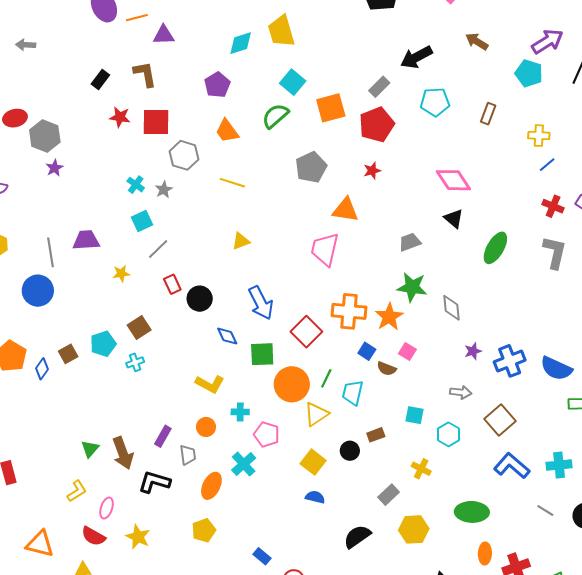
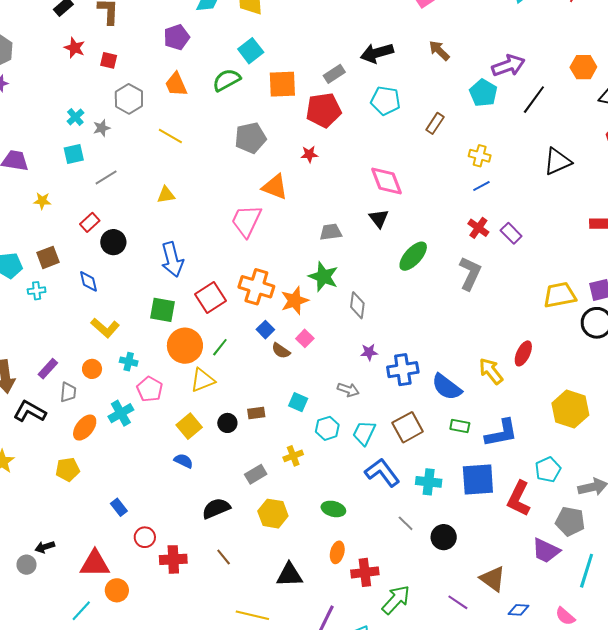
red square: (156, 122) -> (109, 60), size x0.6
gray line: (158, 249) -> (106, 177), moved
red rectangle: (172, 284) -> (90, 222), turned 60
blue diamond: (227, 336) -> (88, 281), moved
cyan trapezoid: (353, 393) -> (364, 433), moved
brown square: (500, 420) -> (408, 427), moved
yellow cross: (421, 469) -> (293, 456), turned 30
green ellipse: (472, 512) -> (333, 509), size x0.7

